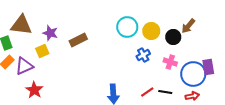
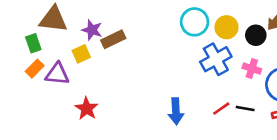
brown rectangle: (78, 40) -> (113, 39), moved
blue cross: (143, 55) -> (216, 59), size x1.6
purple triangle: (24, 66) -> (57, 74), turned 30
red star: (34, 90) -> (87, 109), moved

